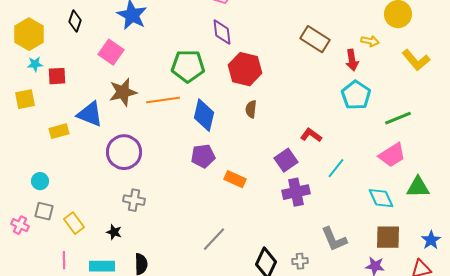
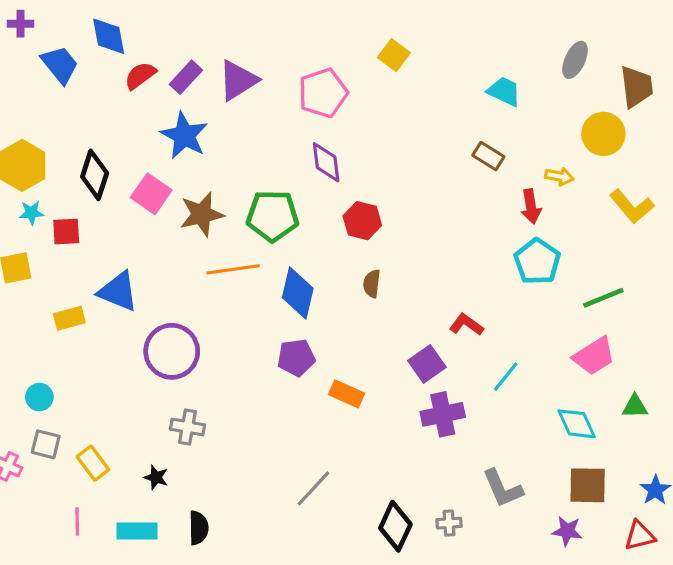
black diamond: (75, 21) -> (95, 175), moved, size x1.4
brown rectangle: (315, 39) -> (488, 156), moved, size x0.7
red hexagon: (245, 69) -> (362, 221), size x0.7
brown star: (123, 92) -> (202, 214), moved
green triangle: (418, 187) -> (635, 406), size x0.7

